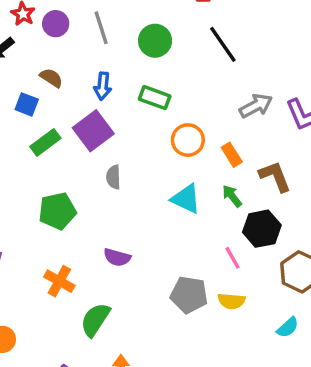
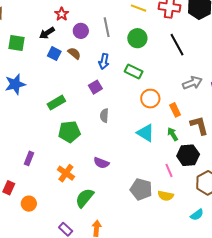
purple circle: (56, 24) -> (81, 31), moved
blue square: (27, 104) -> (54, 54), moved
purple square: (93, 131) -> (95, 87), size x0.6
green rectangle: (45, 142) -> (56, 103), moved

